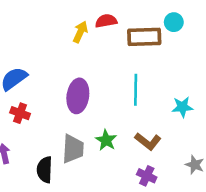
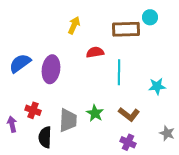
red semicircle: (106, 21) -> (95, 52), moved
purple ellipse: (78, 96) -> (51, 69), moved
red cross: (20, 113) -> (33, 110), moved

